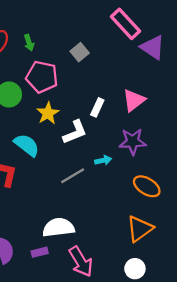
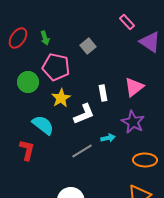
pink rectangle: (126, 24) -> (127, 22), size x0.6
white rectangle: (97, 107) -> (103, 93), turned -35
purple star: (133, 142) -> (133, 122), turned 30
orange ellipse: (147, 186) -> (145, 160), turned -30

